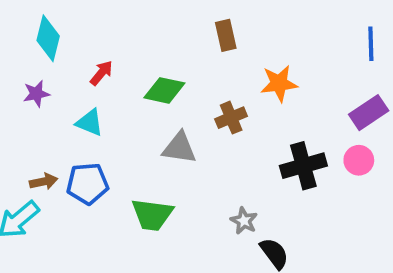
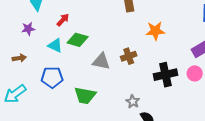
green diamond: (164, 90) -> (78, 40), moved
brown cross: (231, 118) -> (129, 56), moved
brown arrow: (44, 182) -> (19, 58), moved

